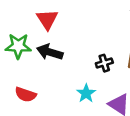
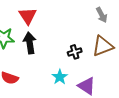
black arrow: (50, 52) -> (30, 43), turned 65

